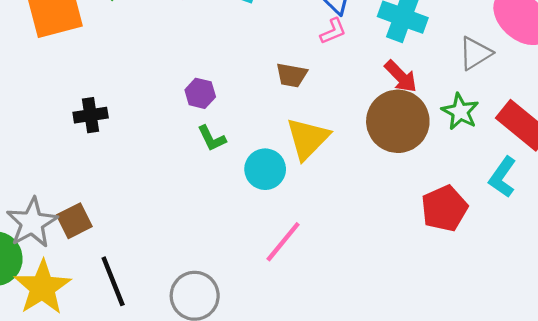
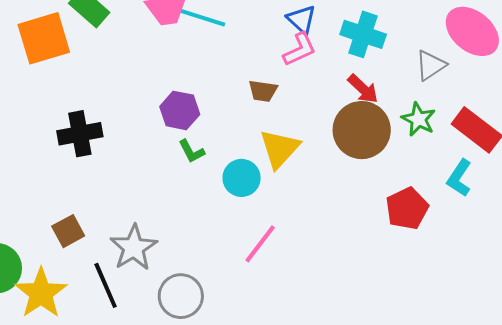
pink L-shape: (333, 31) -> (300, 49), size x1.4
purple hexagon: (200, 93) -> (180, 110), size x1.4
black cross: (91, 115) -> (80, 134), size x1.4
gray star: (32, 223) -> (134, 248), moved

